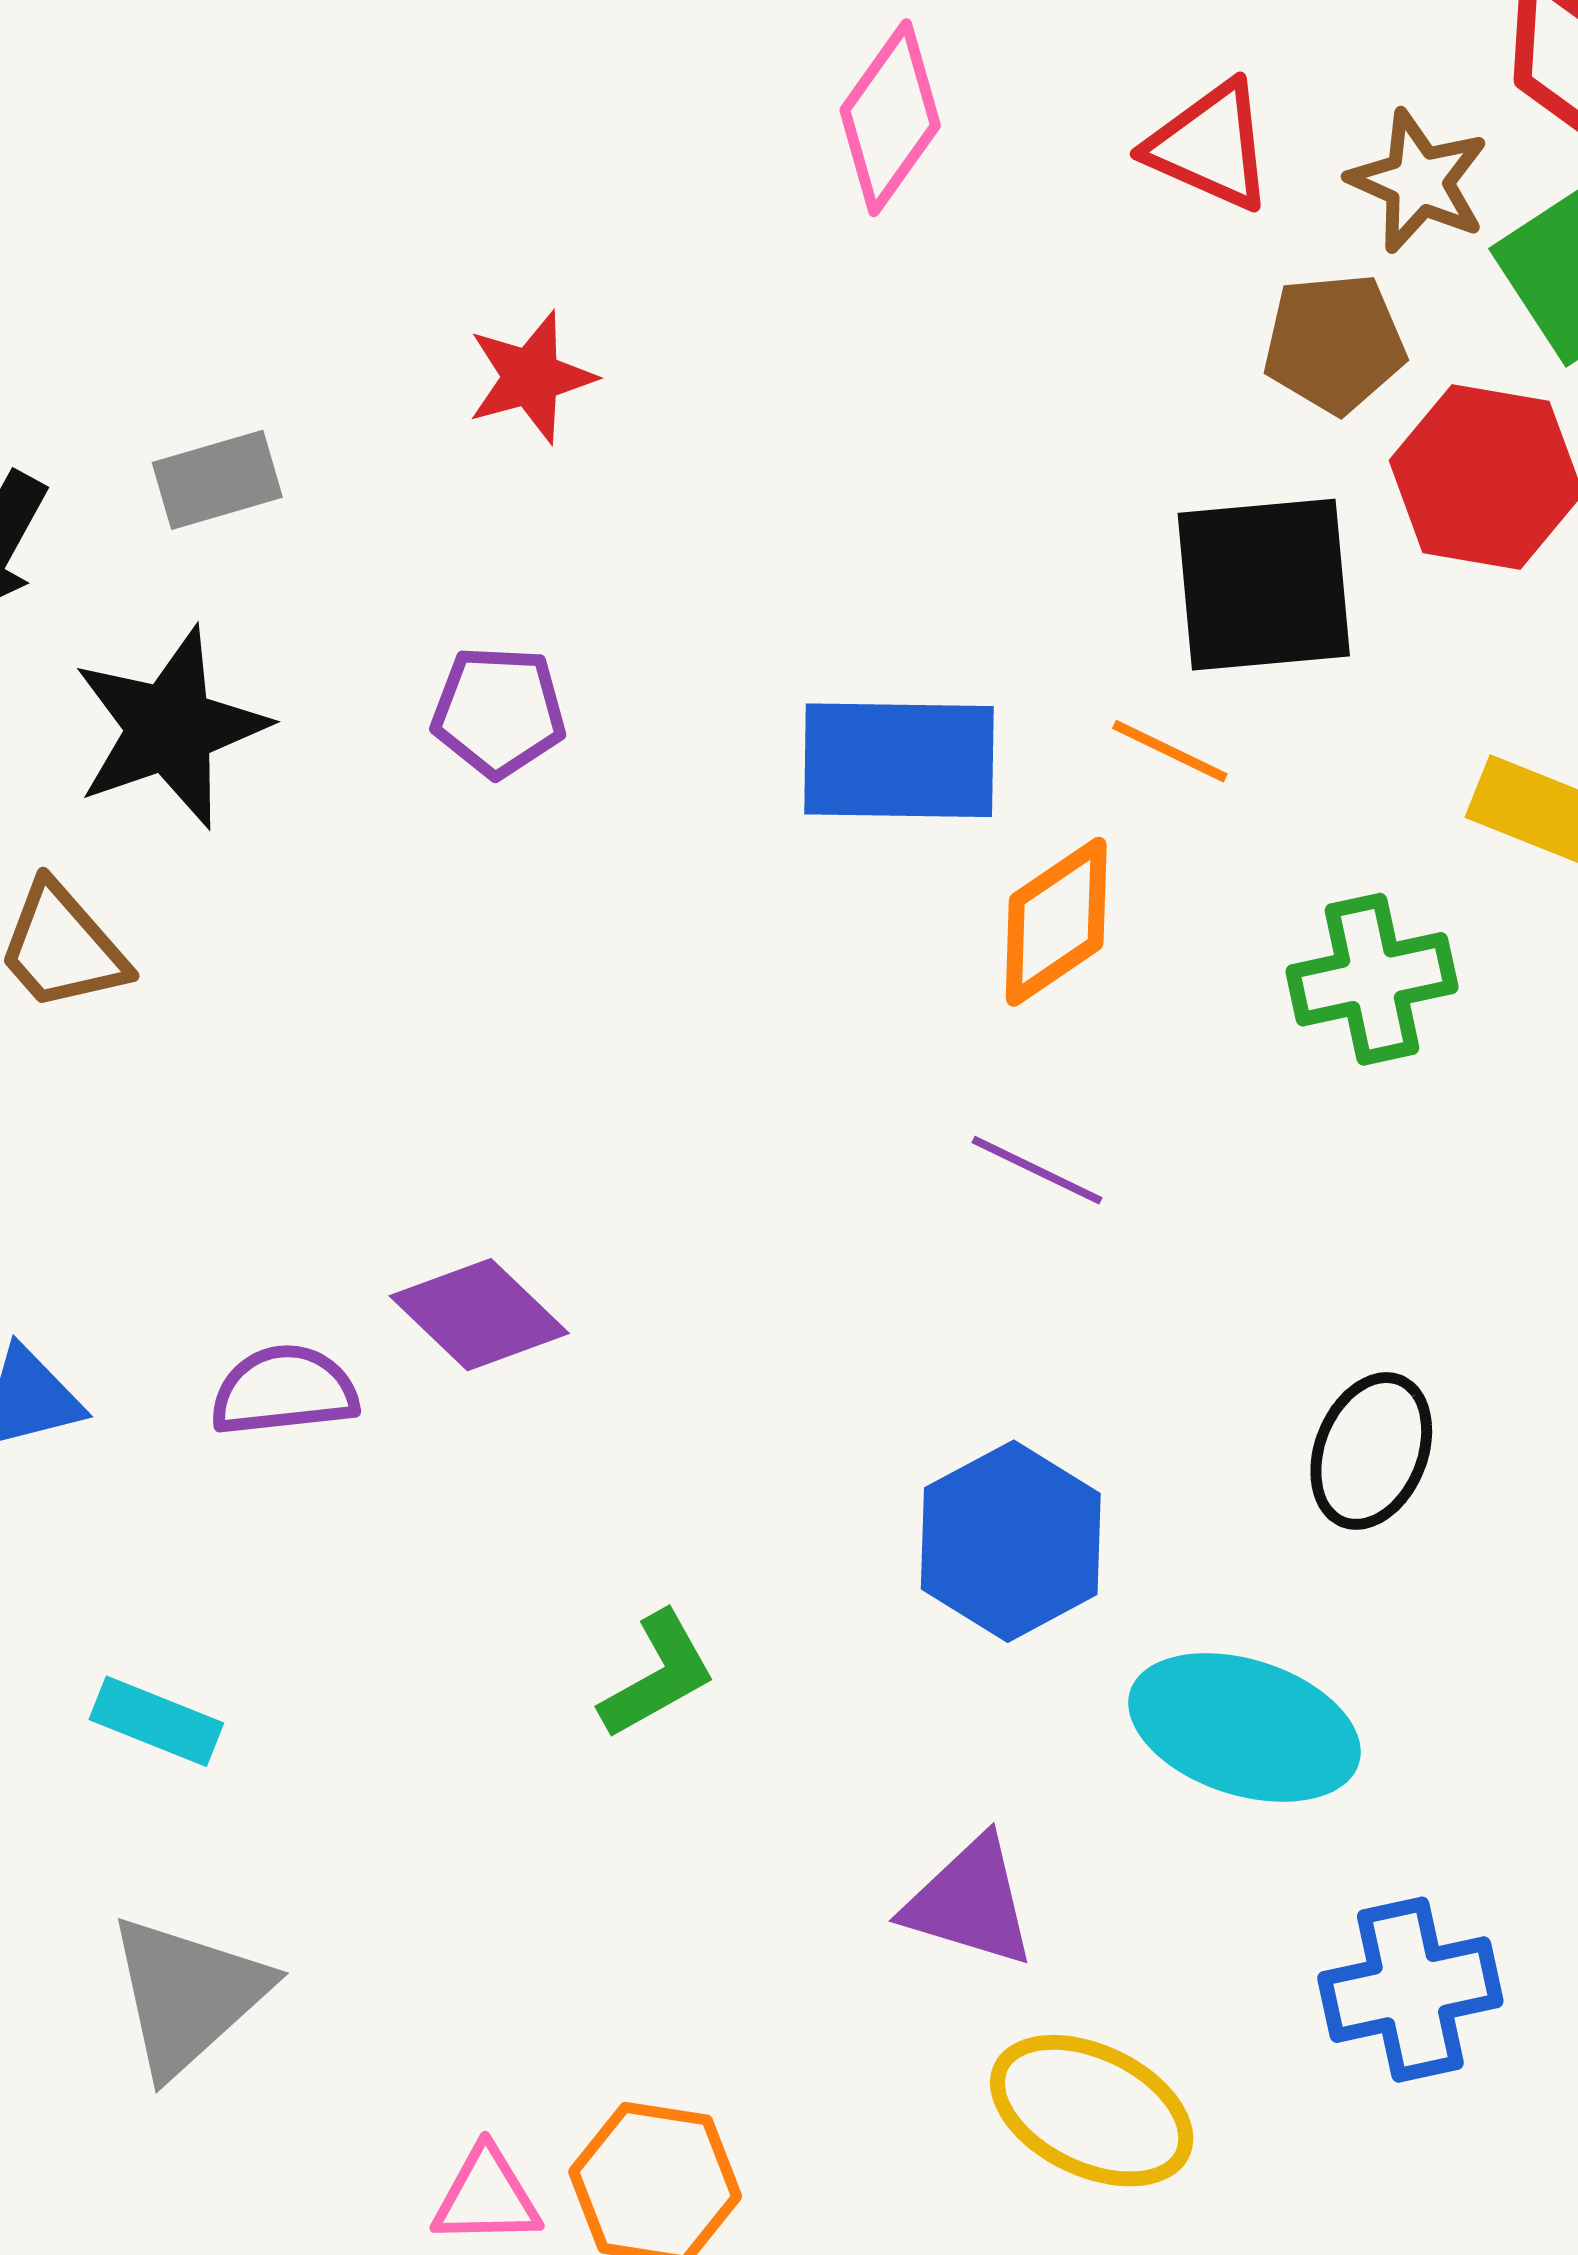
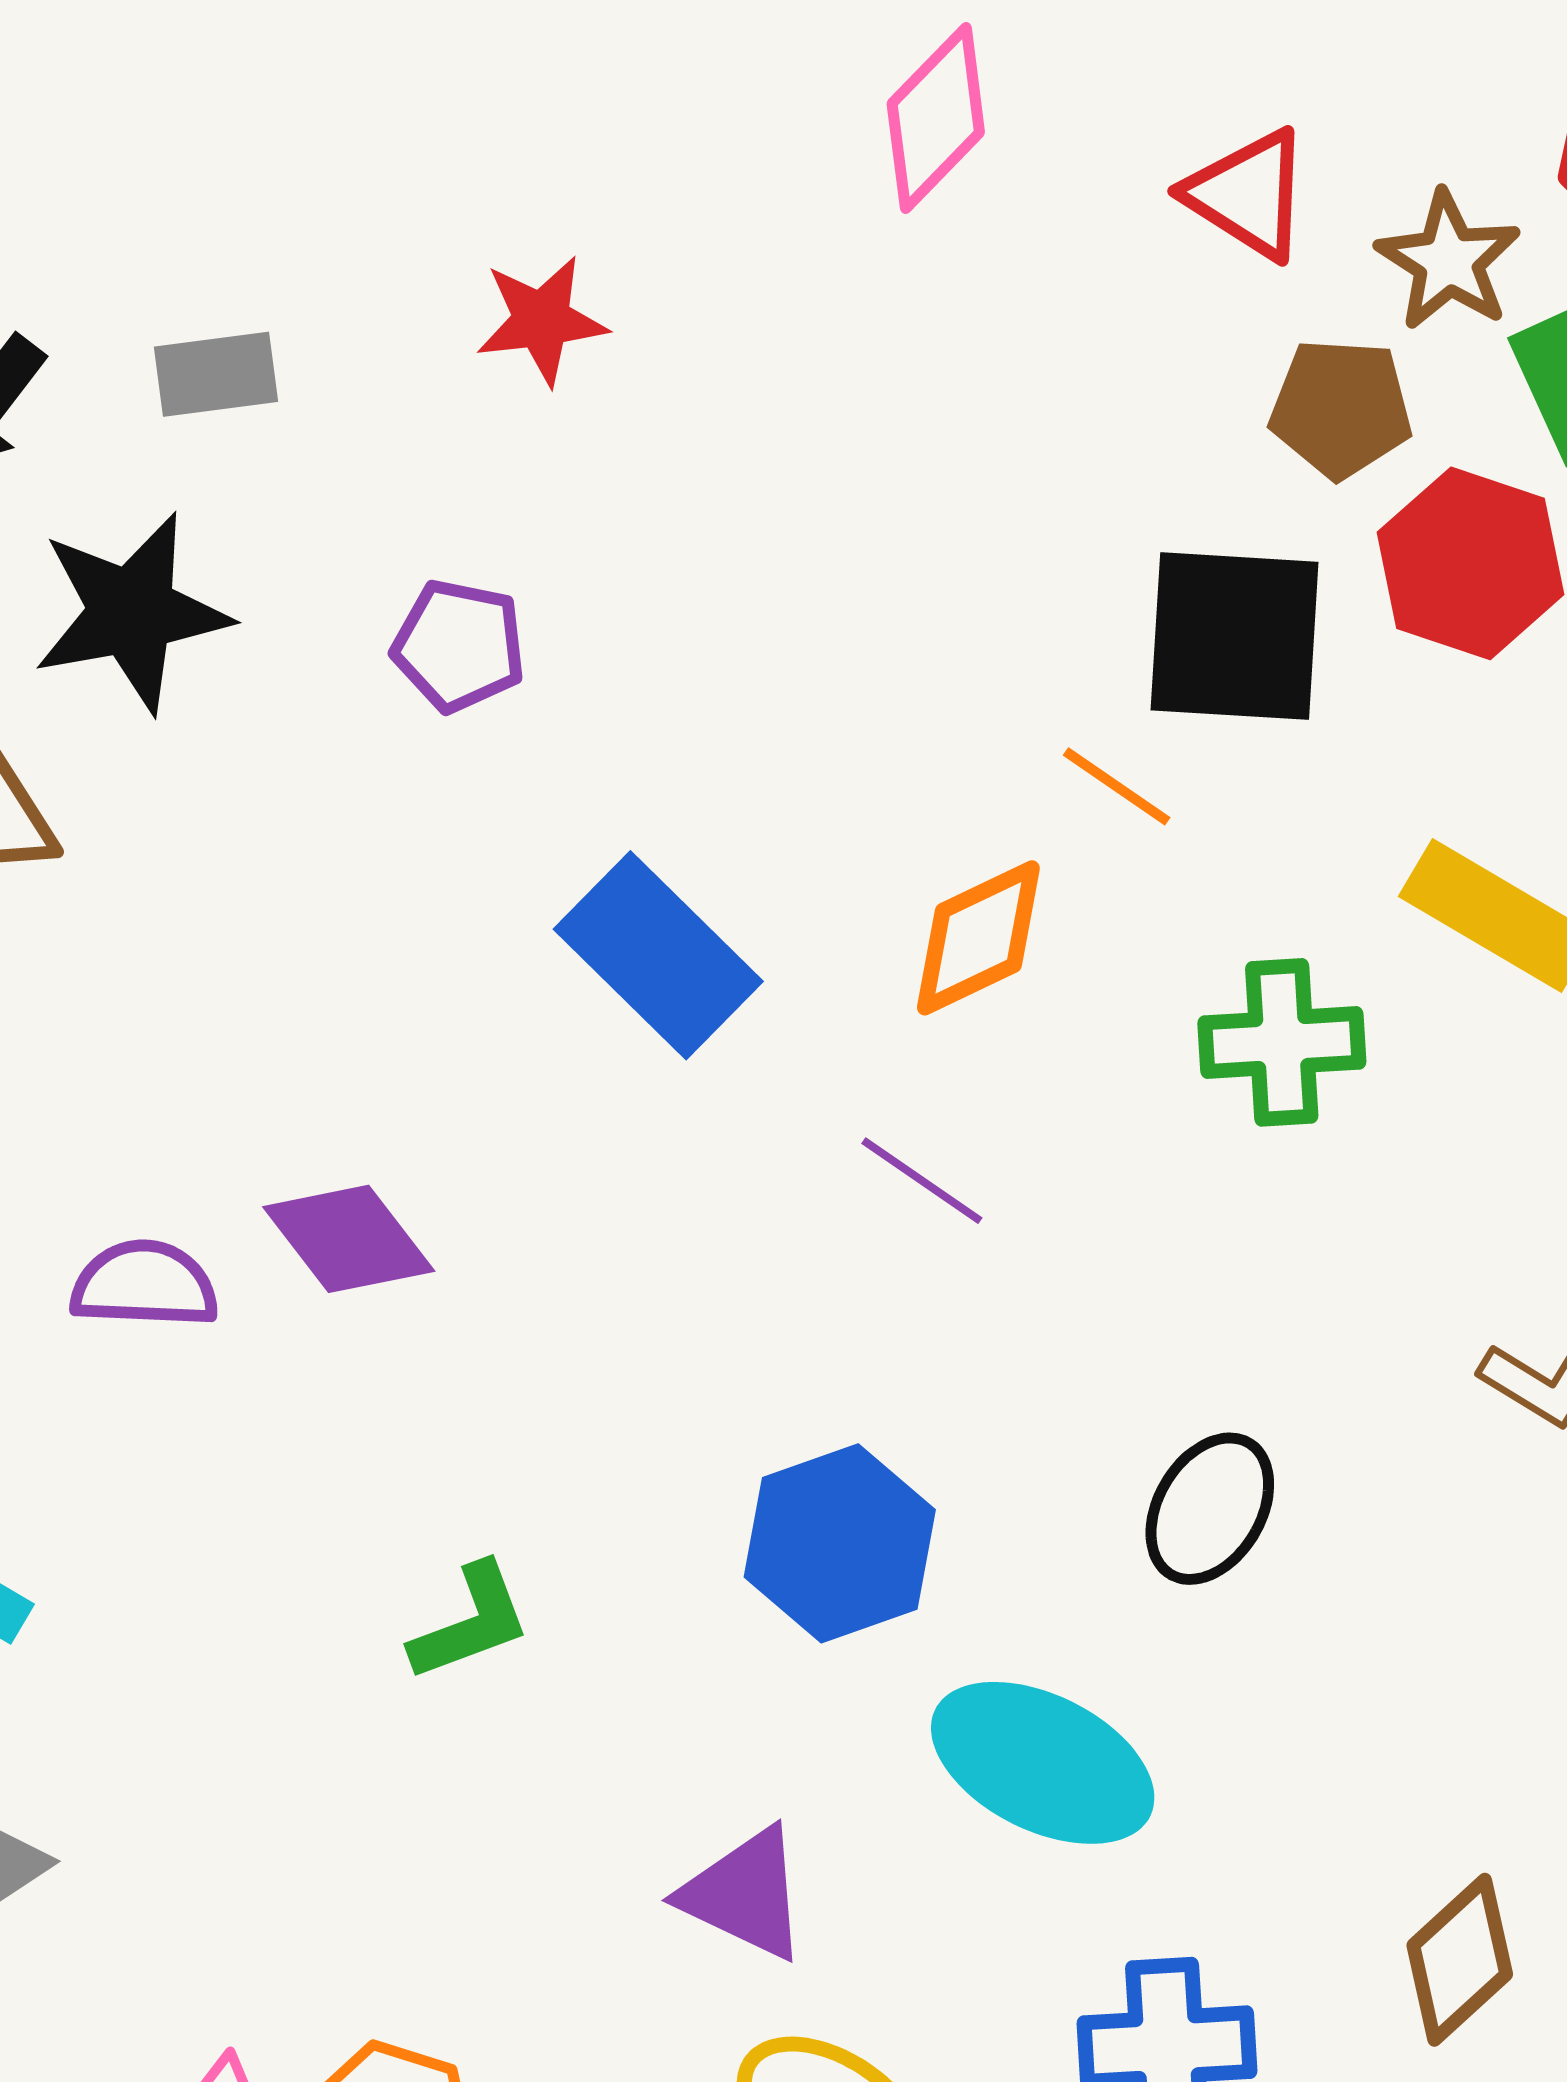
blue rectangle: (899, 760) -> (658, 955), moved, turned 35

